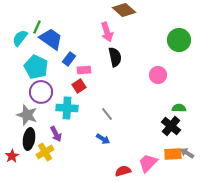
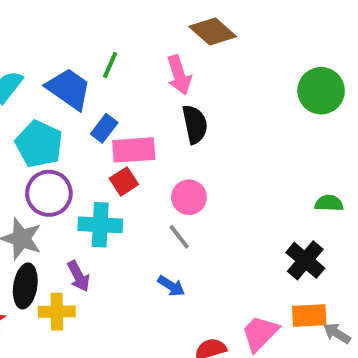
green line: (37, 27) -> (110, 65), moved
pink rectangle: (84, 70) -> (134, 150), size x1.5
pink circle: (158, 75) -> (189, 197), moved
green semicircle: (179, 108) -> (329, 203), moved
yellow cross: (45, 152) -> (57, 312), turned 30
gray arrow: (187, 153) -> (337, 333), moved

